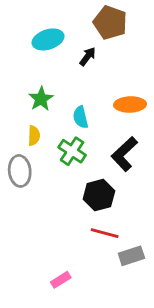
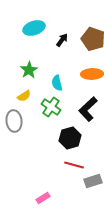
brown pentagon: (110, 22) -> (93, 39), moved
yellow semicircle: (34, 136) -> (24, 96), turned 56

